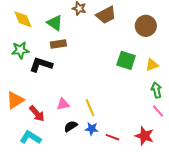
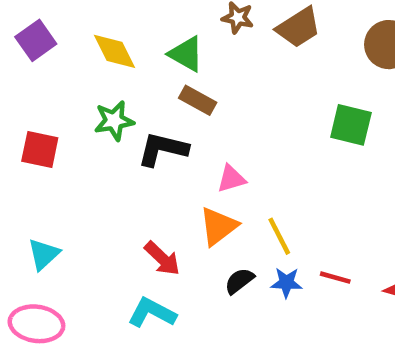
brown rectangle: (58, 44) -> (198, 100), turned 42
orange triangle: (15, 100) -> (218, 226), moved
pink triangle: (63, 104) -> (231, 179), moved
red line: (112, 137) -> (335, 278), moved

